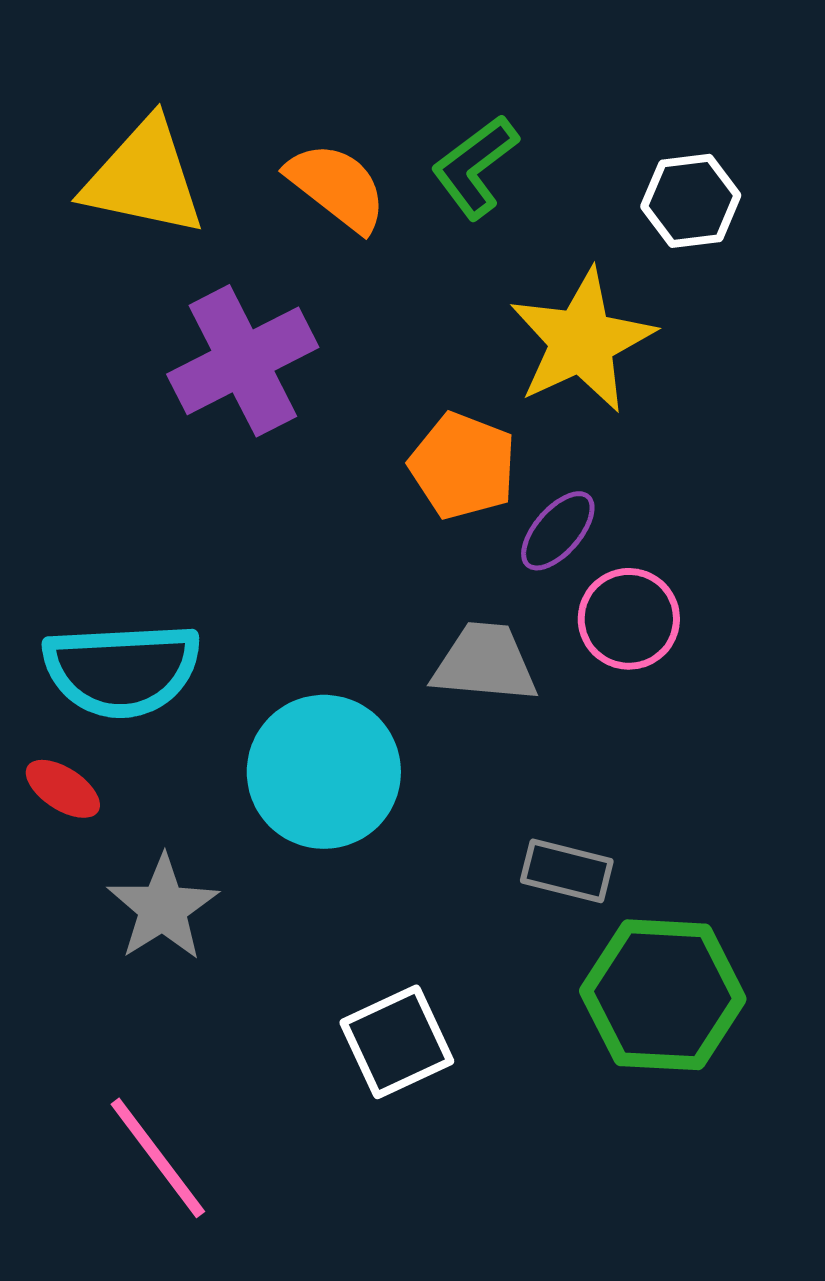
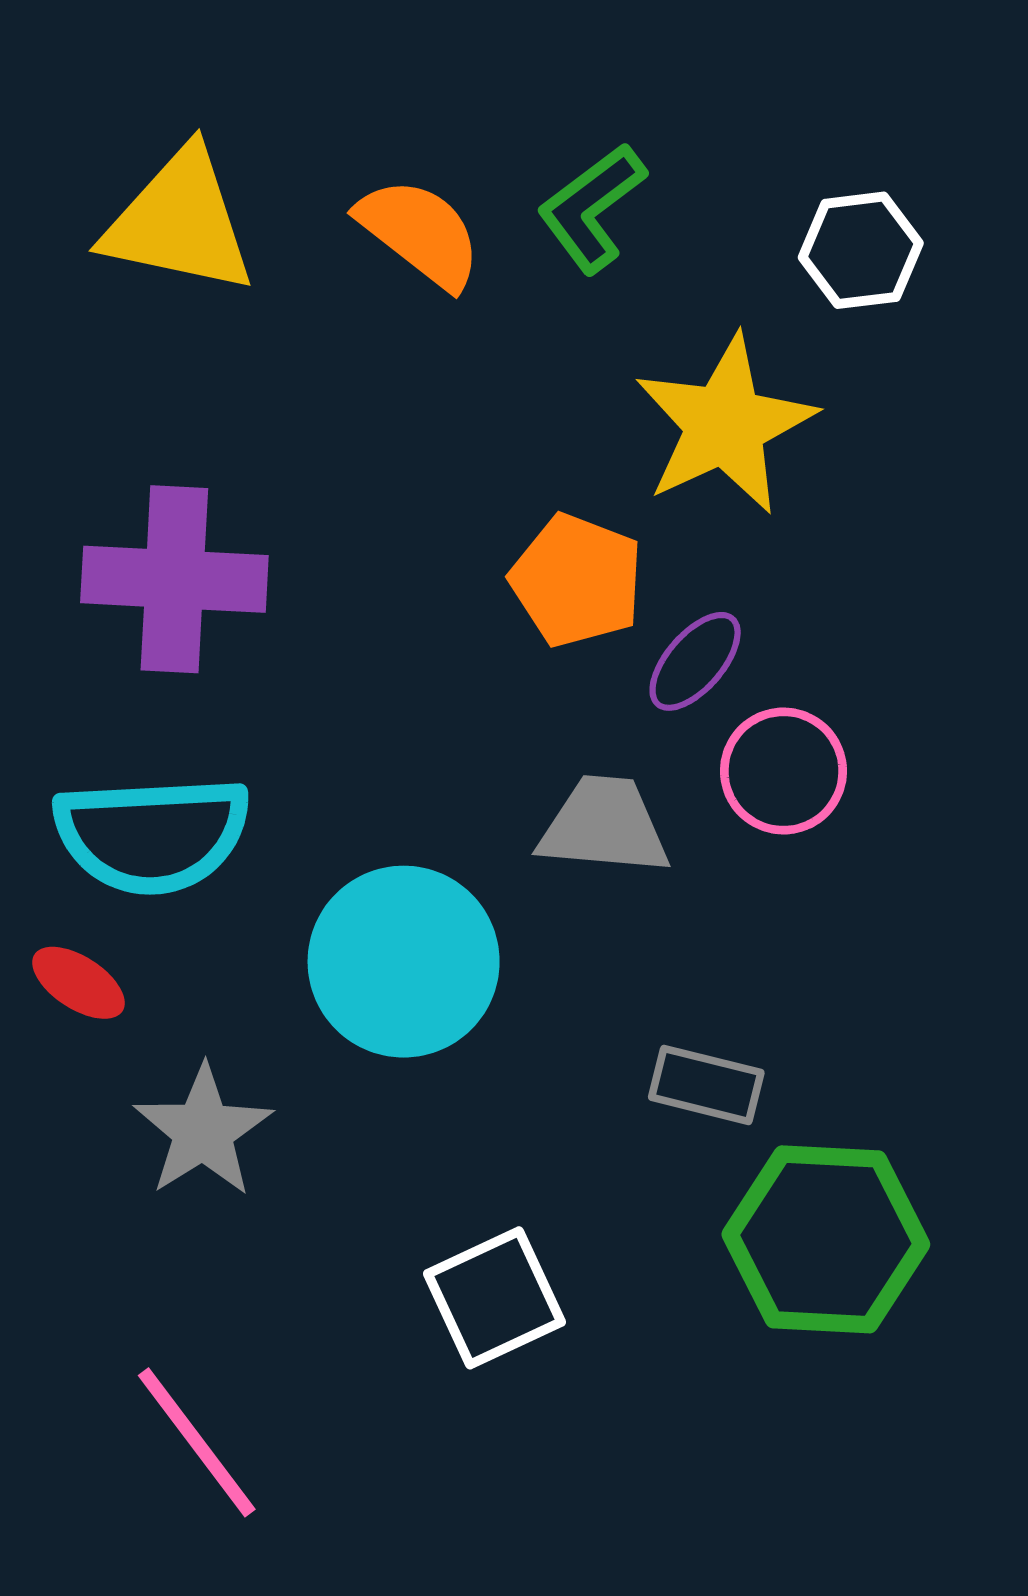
purple cross: (243, 361) -> (174, 579), moved, turned 30

